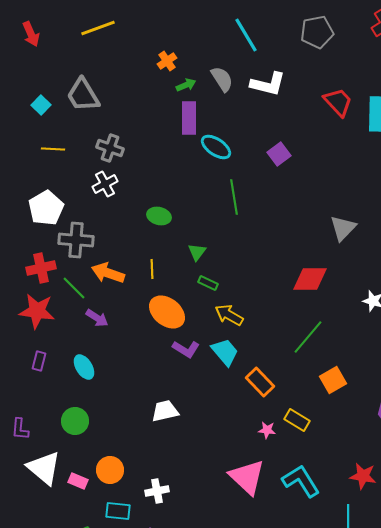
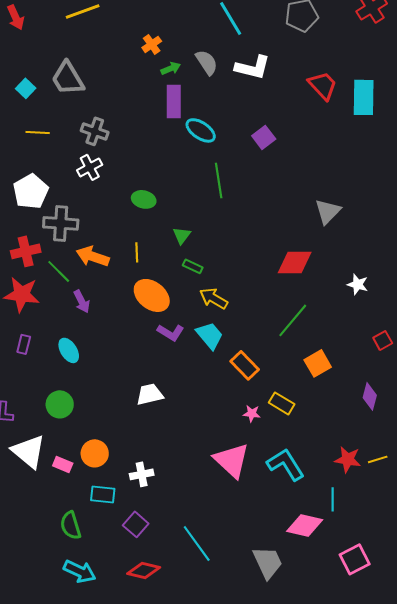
purple arrow: (97, 318) -> (82, 301), turned 30

